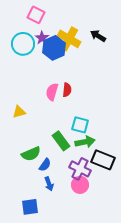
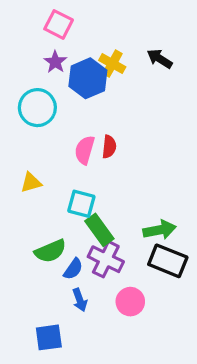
purple star: (42, 38) -> (55, 62), moved
yellow cross: (69, 39) -> (112, 64), size x0.7
cyan circle: (23, 44) -> (37, 108), moved
cyan square: (80, 125) -> (81, 204), moved
green arrow: (85, 142) -> (160, 230), moved
purple cross: (80, 169) -> (106, 259), moved

